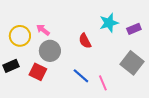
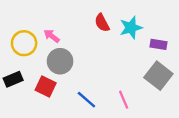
purple rectangle: (134, 29) -> (158, 44), moved, turned 32
red semicircle: (85, 41) -> (102, 23), moved
blue line: (81, 76) -> (86, 100), moved

